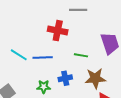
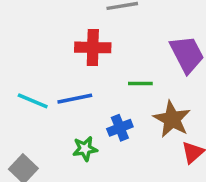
brown star: (95, 78) -> (172, 119), turned -30

